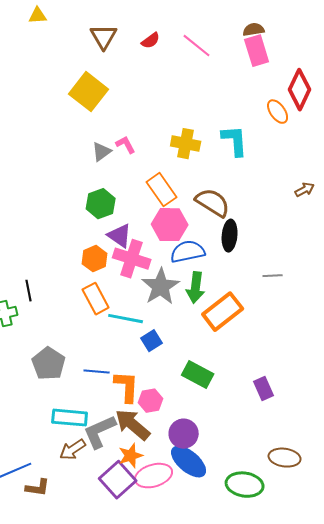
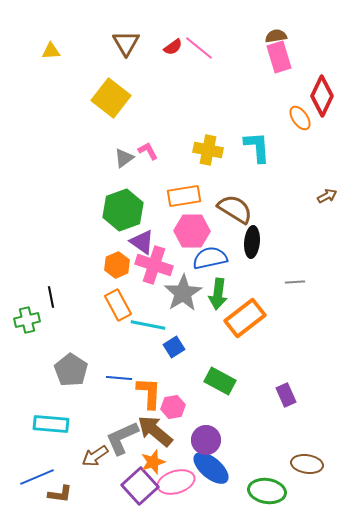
yellow triangle: (38, 16) -> (51, 51), moved
pink line: (197, 46) -> (199, 48), moved
orange rectangle: (162, 190) -> (184, 196), turned -64
green hexagon: (101, 204) -> (123, 210), size x1.4
cyan rectangle: (70, 418) -> (51, 424), moved

